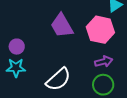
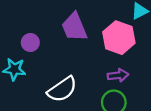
purple circle: (17, 47) -> (30, 43), moved

